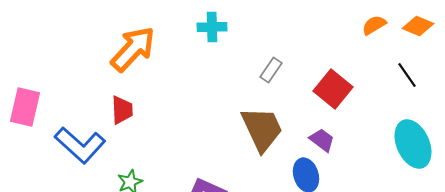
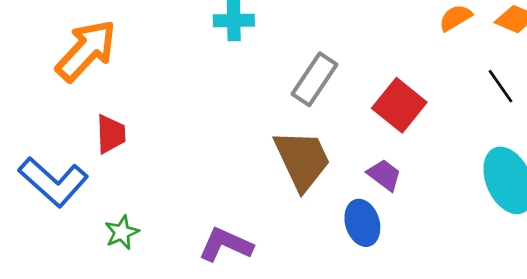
orange arrow: (133, 49) -> (86, 51), moved
gray rectangle: (271, 70) -> (315, 79), size x1.5

